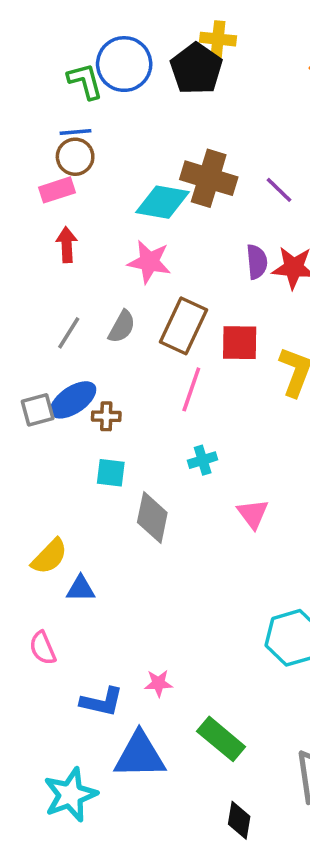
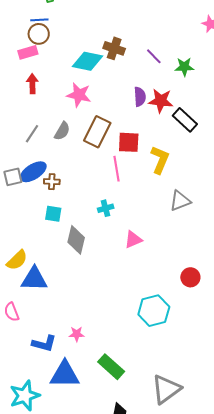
brown cross: (209, 178) -> (114, 48), size x0.7
pink line: (191, 389) -> (116, 169), moved, turned -30
pink triangle: (253, 514) -> (133, 240), turned 42
blue triangle: (81, 589) -> (34, 279), size x1.6

